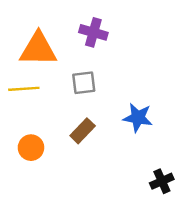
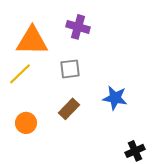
yellow line: (24, 89) -> (20, 74), turned -40

